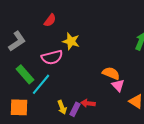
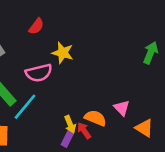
orange semicircle: (111, 73) -> (95, 118), moved
red arrow: (88, 103) -> (84, 131), turned 48
yellow arrow: (62, 107) -> (70, 124), moved

